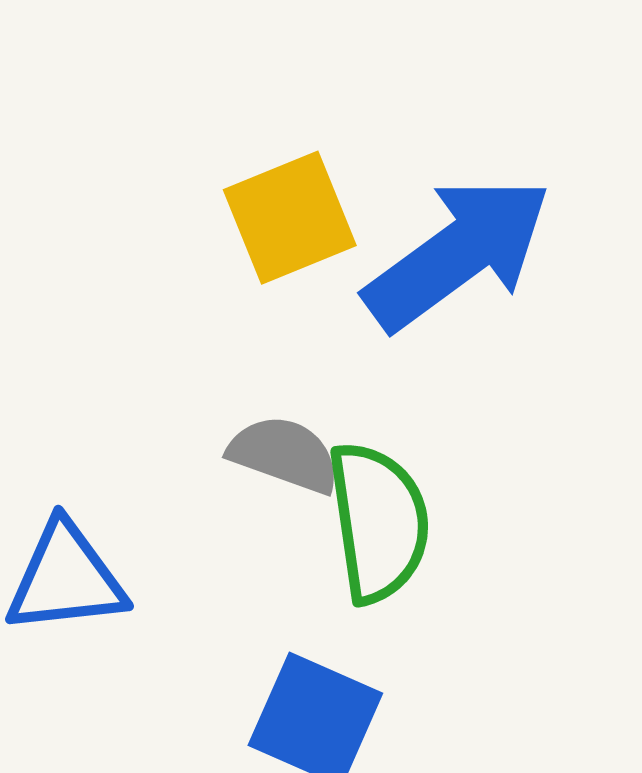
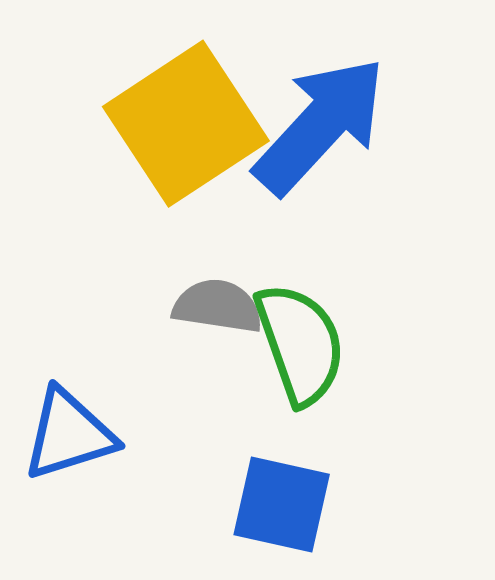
yellow square: (290, 218) -> (186, 124), size x1.5

